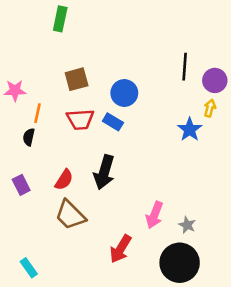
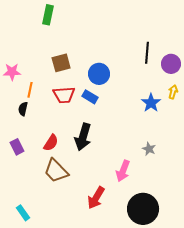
yellow arrow: (210, 108) -> (173, 92), moved
gray star: (187, 225) -> (149, 149), moved

